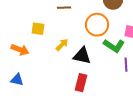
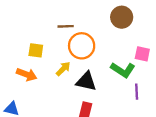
orange circle: (97, 25) -> (82, 46), moved
orange arrow: (20, 50) -> (27, 74), moved

